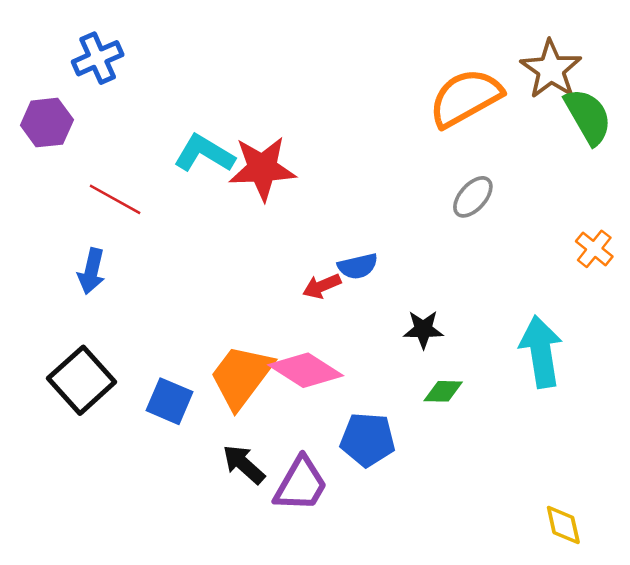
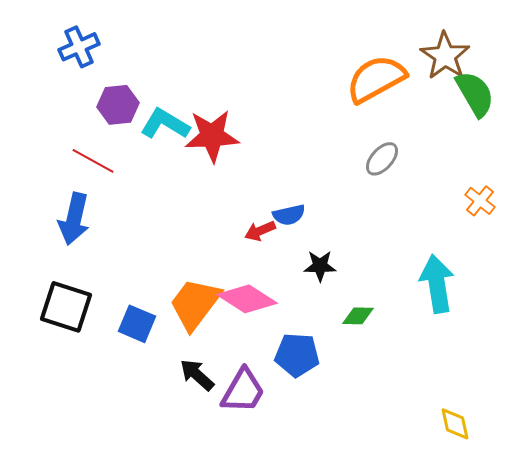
purple hexagon: (47, 123) -> (118, 105), moved
blue arrow: (91, 271) -> (74, 219), size x1.4
black star: (423, 329) -> (320, 266), moved
black square: (82, 380) -> (66, 307), turned -30

